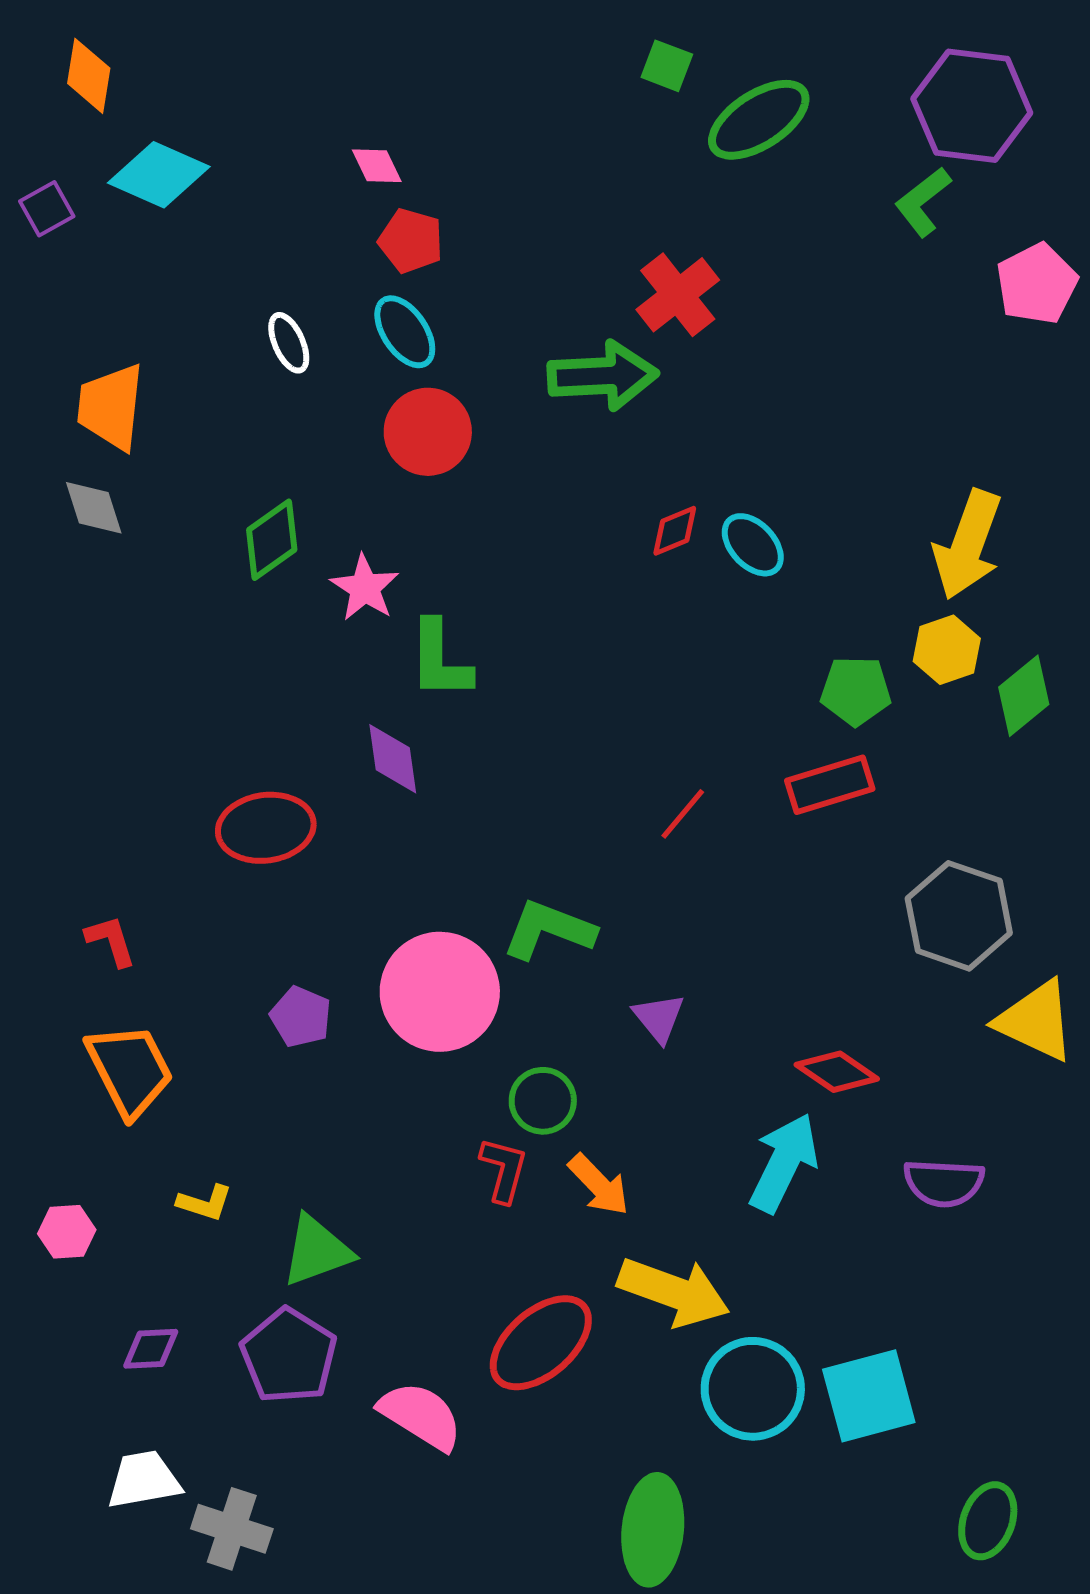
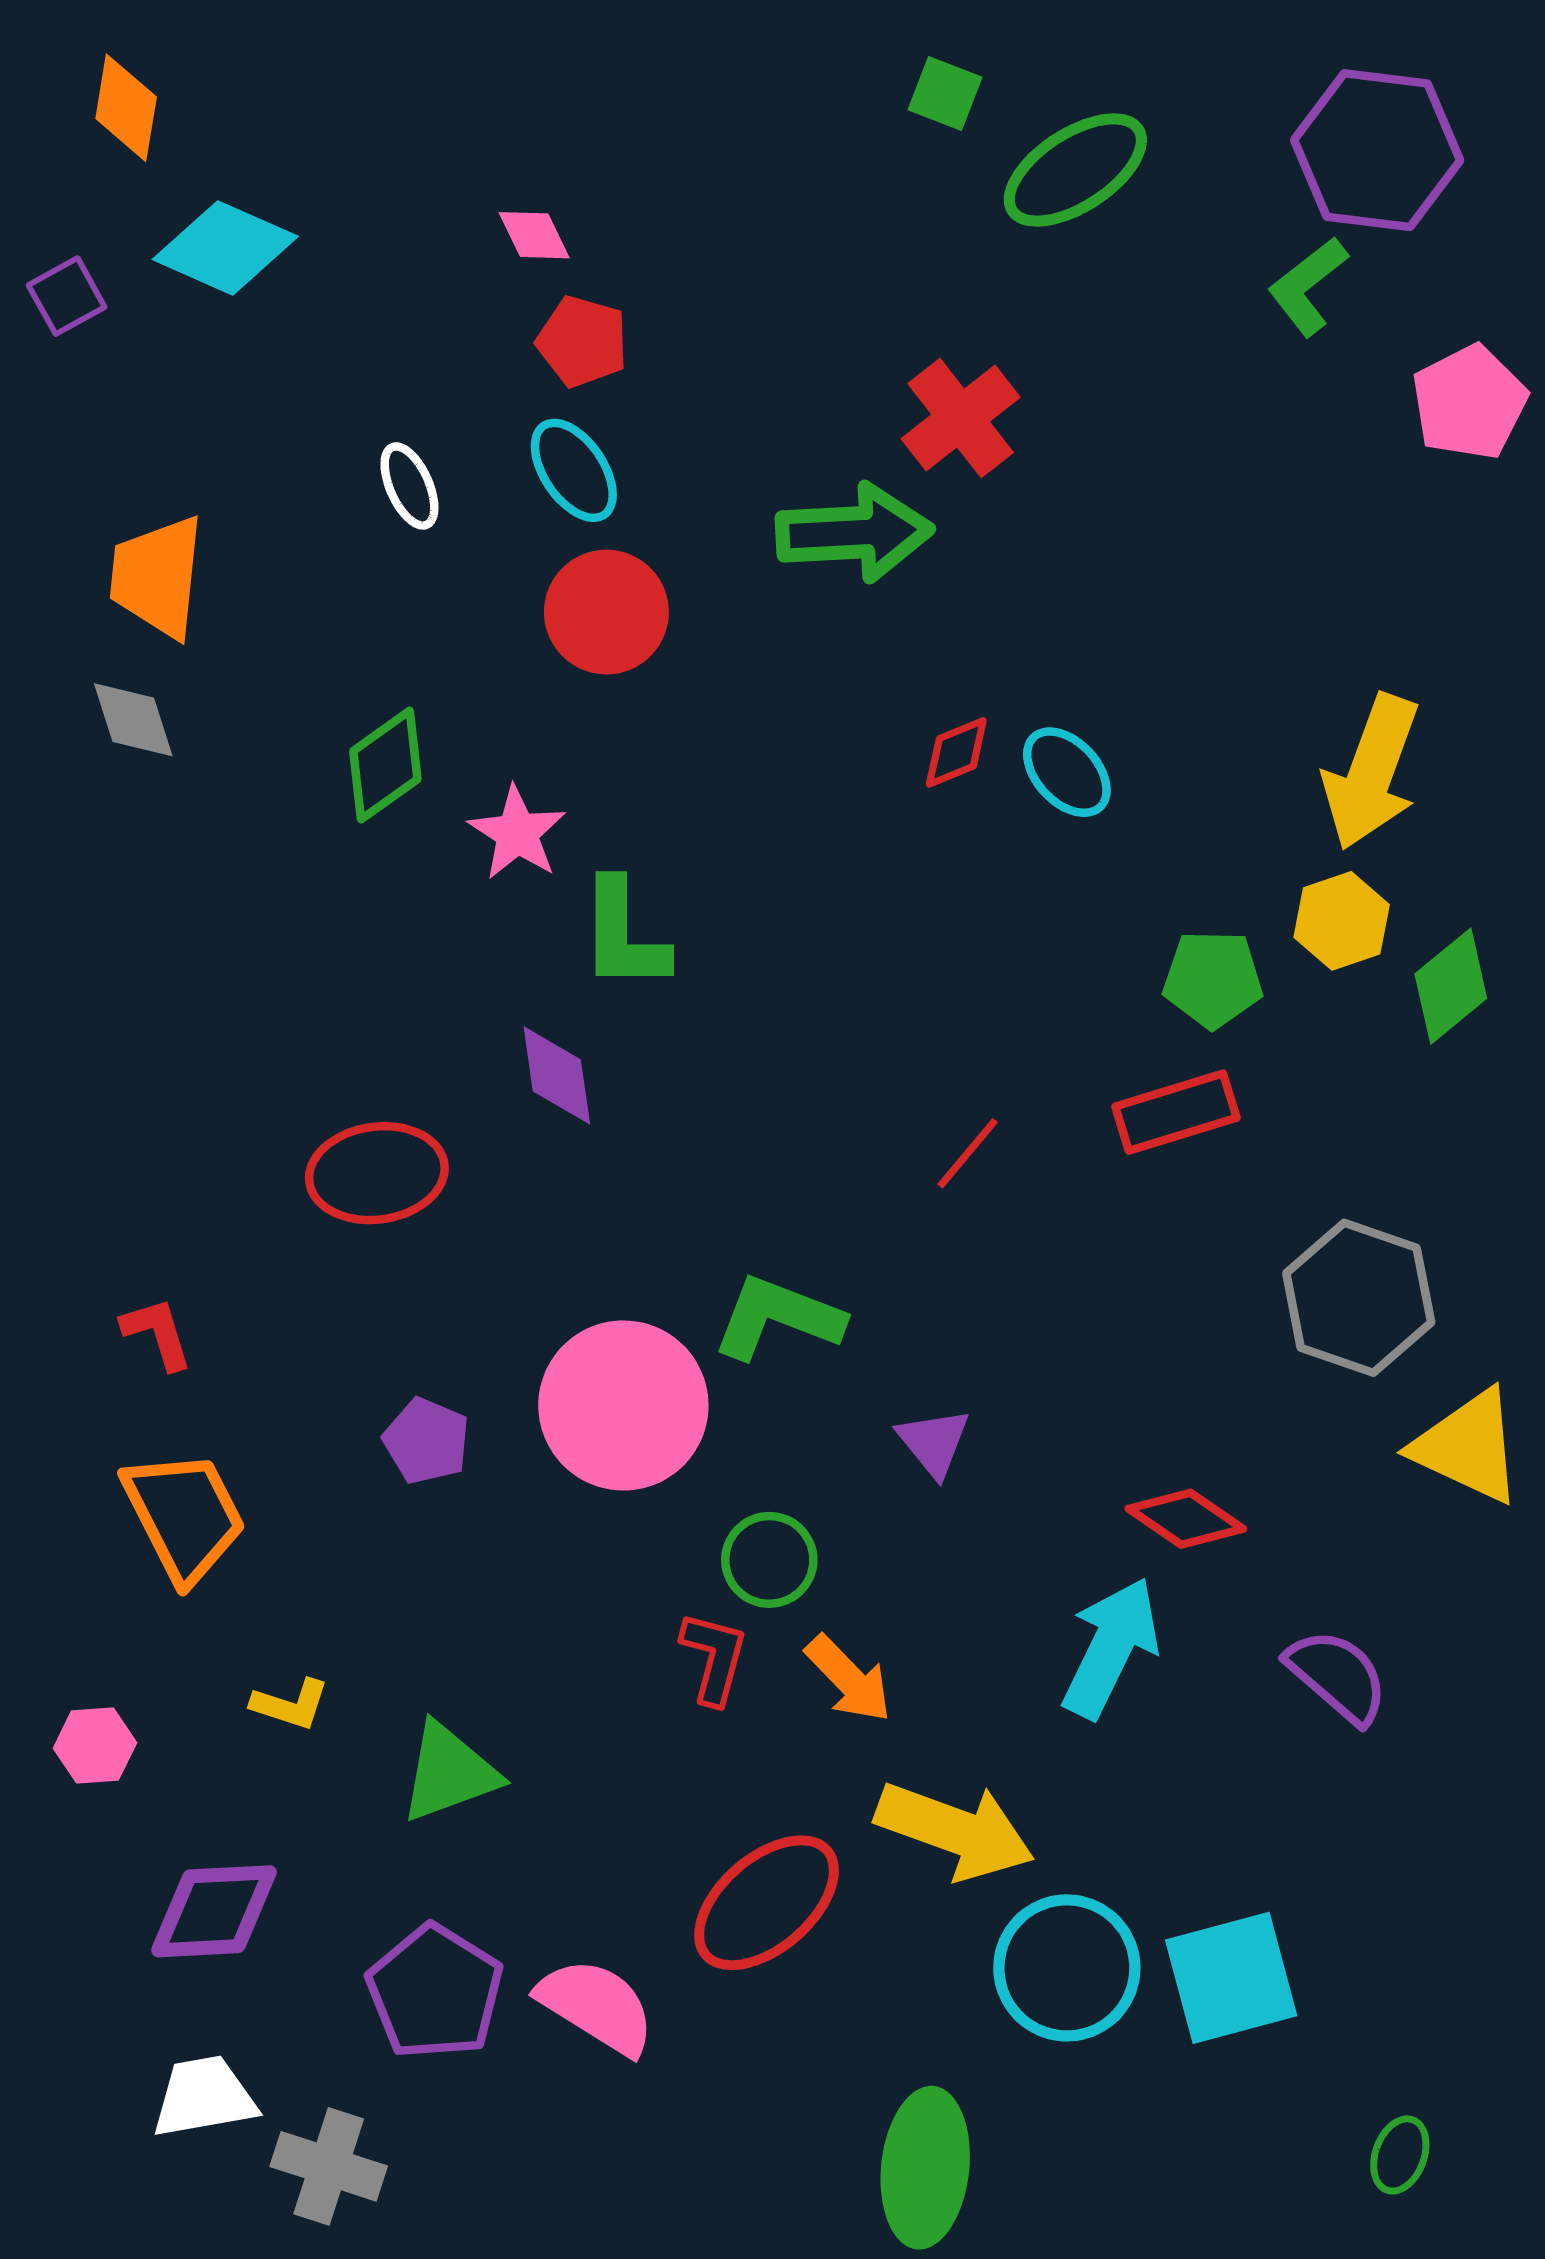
purple semicircle: (944, 1183) -> (1337, 1676), turned -142
purple diamond: (151, 1349) -> (214, 1911), size x1.6
purple pentagon: (289, 1356) -> (435, 1992), moved
green ellipse: (988, 1521) -> (1400, 2155), size x0.7

